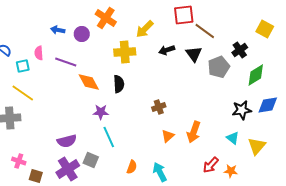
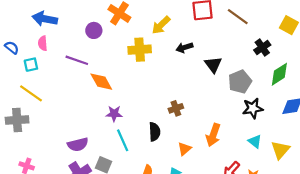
blue arrow: (58, 30) -> (45, 19), moved, size x1.6
brown line: (205, 31) -> (238, 17), moved
pink semicircle: (39, 53) -> (43, 43), moved
black triangle: (194, 54) -> (213, 65), moved
gray pentagon: (219, 67) -> (240, 82), moved
black semicircle: (119, 84) -> (155, 132), moved
black star: (242, 110) -> (253, 108), moved
orange triangle: (168, 136) -> (184, 149), moved

